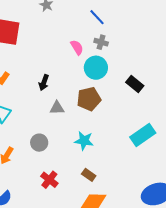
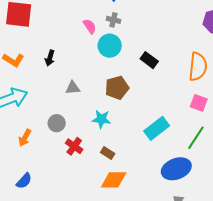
black arrow: (44, 83) -> (50, 58), moved
brown pentagon: (89, 99) -> (117, 88), moved
cyan rectangle: (143, 135) -> (157, 128), moved
red cross: (49, 180) -> (74, 146), moved

